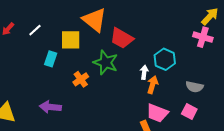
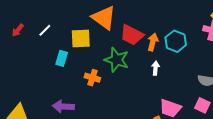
cyan hexagon: (165, 59) -> (176, 41), moved
orange cross: (81, 79) -> (92, 78), turned -35
orange arrow: (153, 85) -> (153, 42), moved

